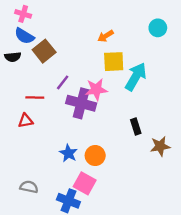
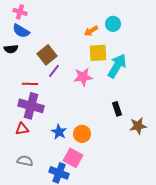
cyan circle: (158, 28) -> (113, 24), moved
brown square: (44, 51) -> (47, 55), moved
purple cross: (81, 103) -> (31, 106), moved
red triangle: (26, 121) -> (22, 129), moved

